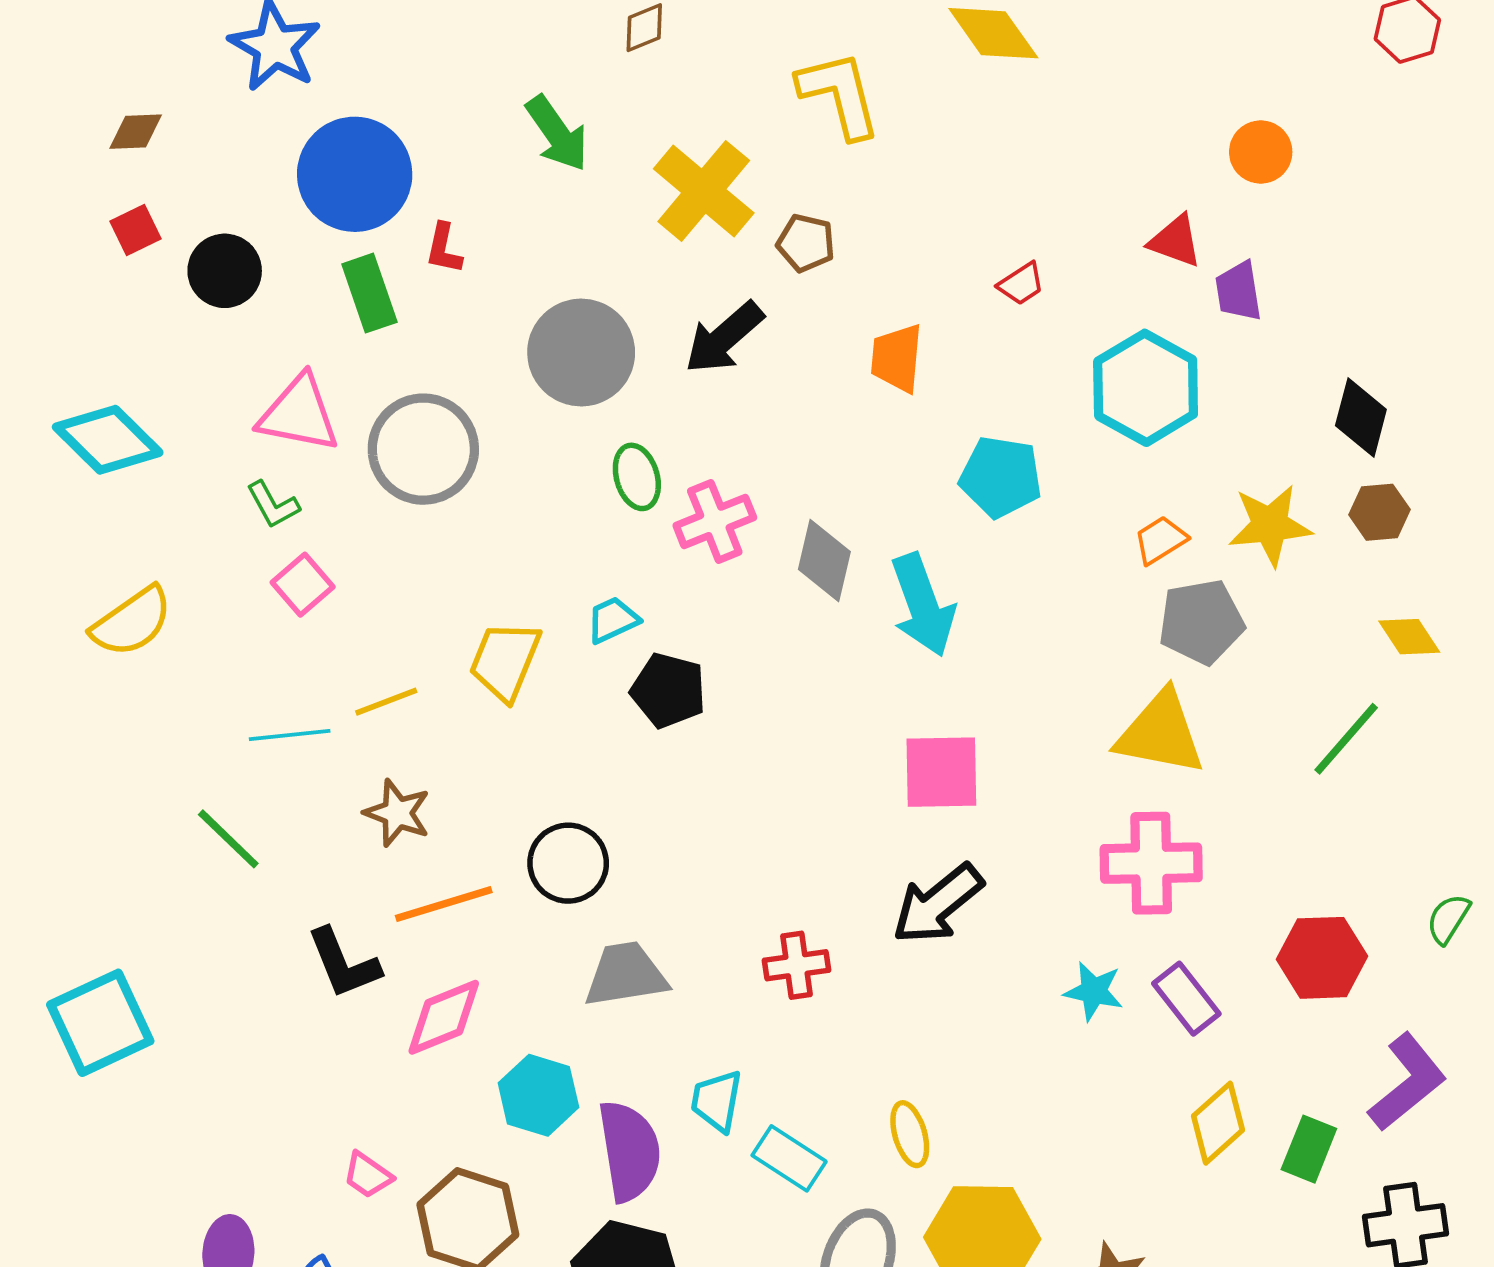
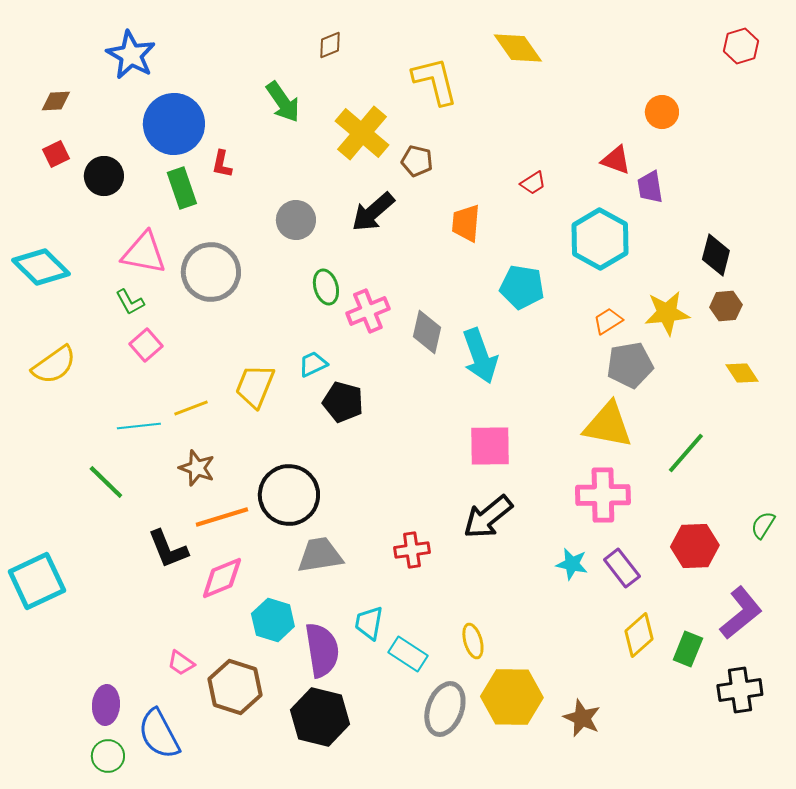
gray circle: (581, 353) -> (296, 220), size x0.7
green line: (1346, 739) -> (686, 453), moved
black circle: (568, 863) -> (289, 495), size x1.4

